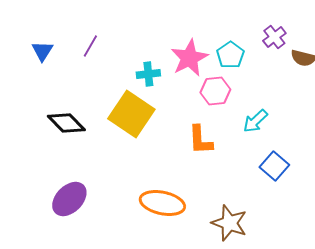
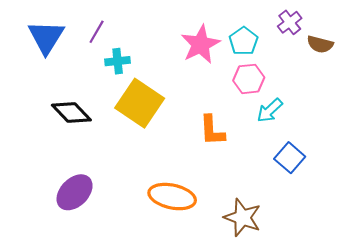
blue triangle: (42, 51) -> (46, 37), size x1.6
cyan cross: (148, 74) -> (118, 61), moved
pink hexagon: (215, 91) -> (249, 79), moved

